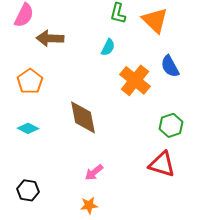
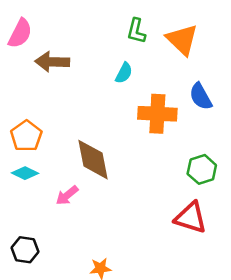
orange cross: (135, 80) -> (157, 114), turned -36
orange pentagon: (30, 81) -> (26, 136), moved
pink arrow: (94, 172) -> (67, 195), moved

